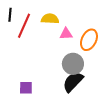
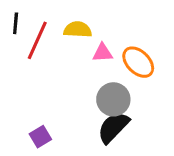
orange ellipse: (89, 40) -> (138, 62), turned -70
purple square: (26, 88) -> (40, 137), turned -32

